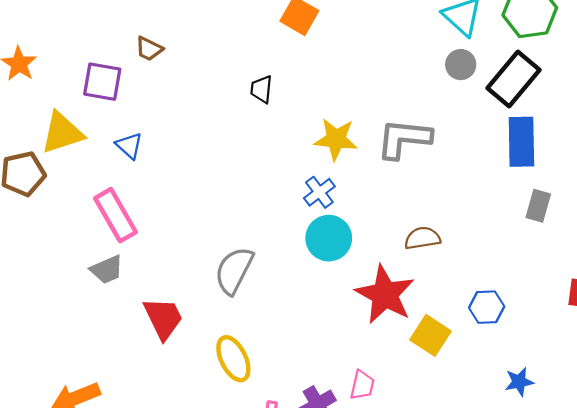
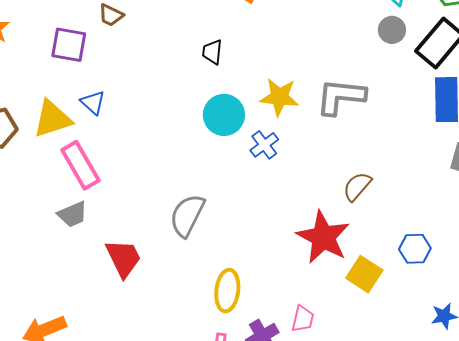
yellow triangle: (62, 133) -> (52, 119), moved
cyan circle: (329, 238) -> (224, 115), moved
brown semicircle: (422, 238) -> (357, 186), turned -40
yellow ellipse: (233, 359) -> (227, 291), moved, turned 33

